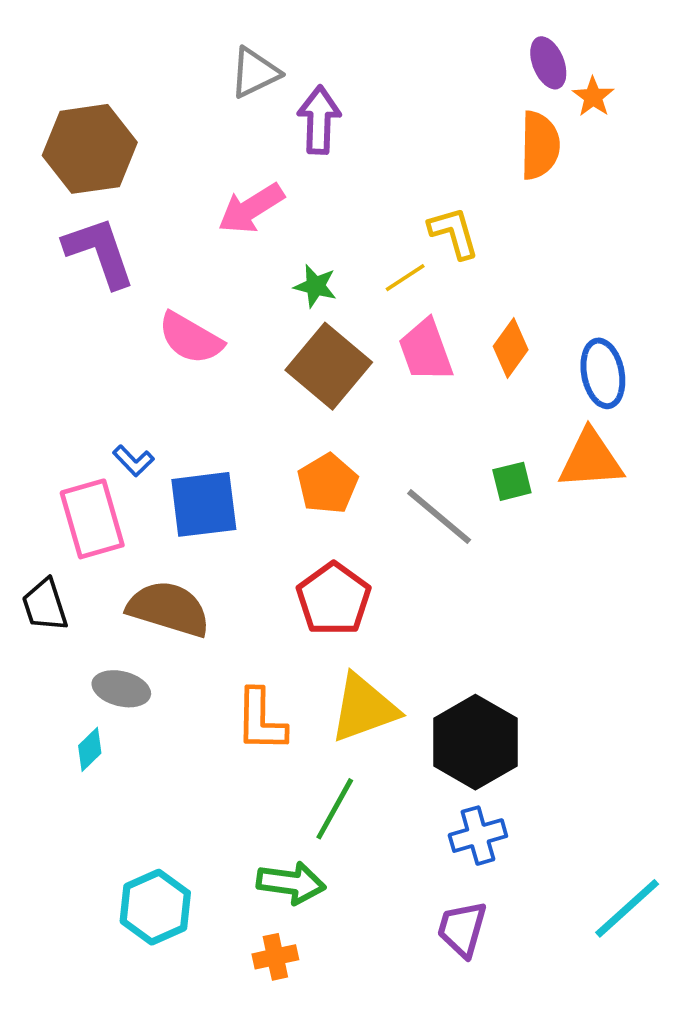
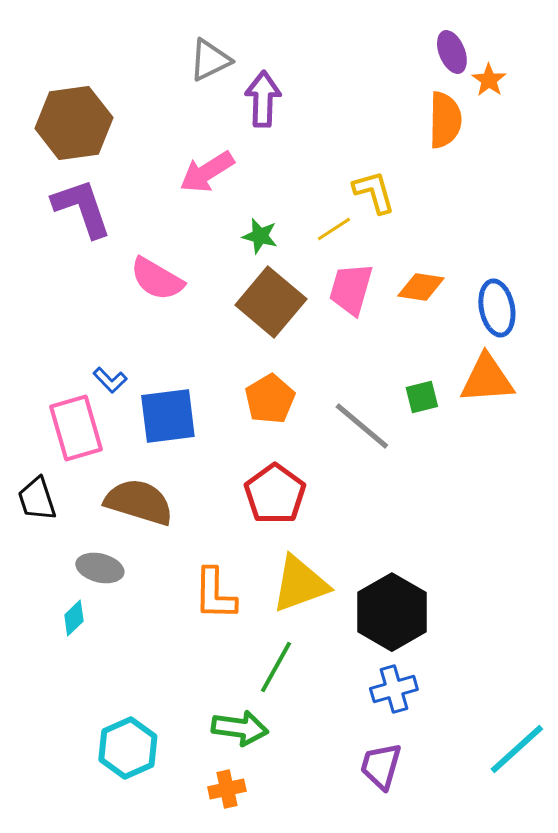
orange diamond: (511, 348) -> (421, 287), turned 63
pink trapezoid: (426, 350) -> (351, 289), turned 36

